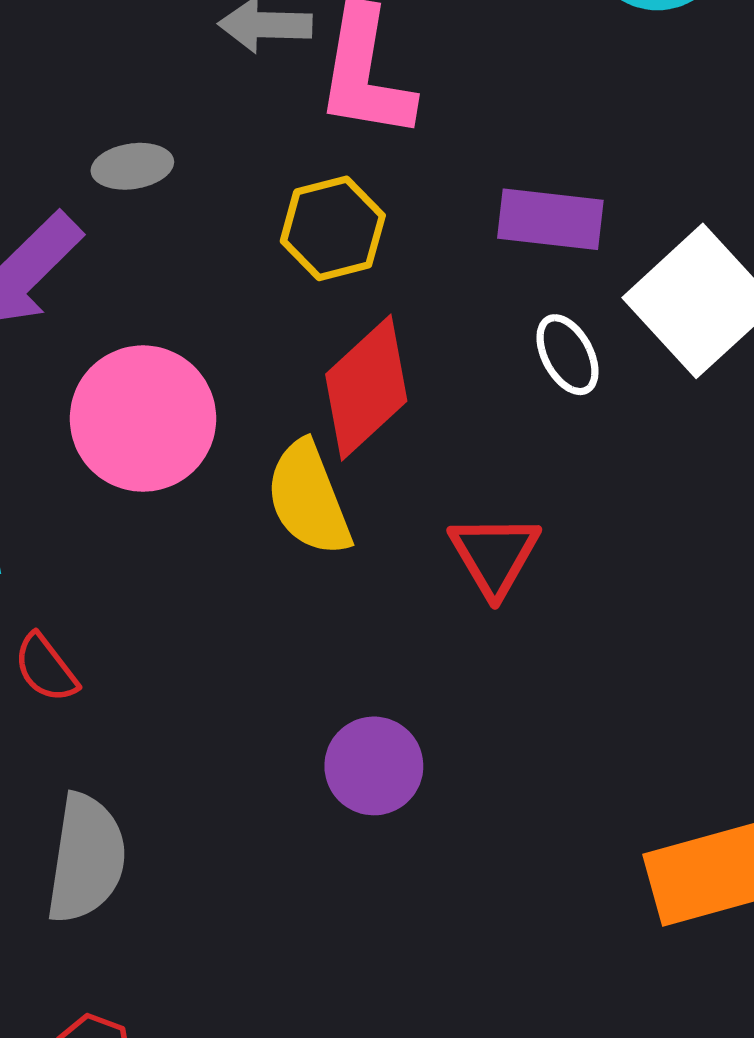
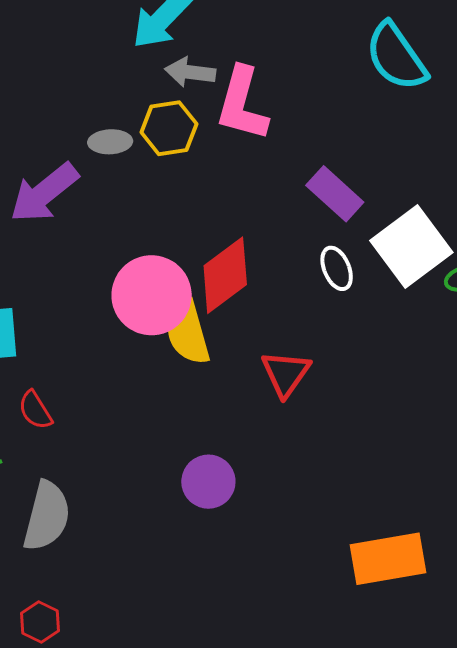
purple rectangle: (550, 219) -> (335, 194), turned 30
yellow hexagon: (333, 228) -> (169, 128), moved
pink circle: (143, 419) -> (152, 295), moved

